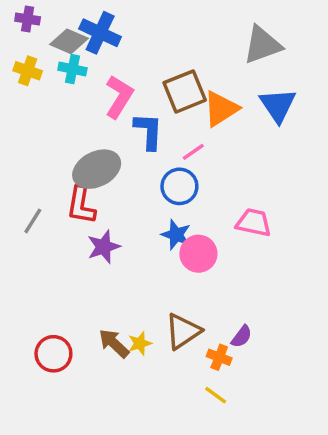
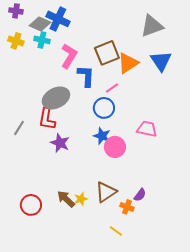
purple star: (104, 247) -> (60, 143), turned -30
yellow line: (216, 395) -> (116, 231), moved

